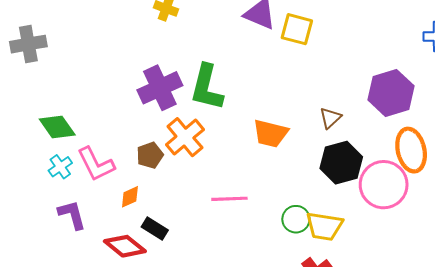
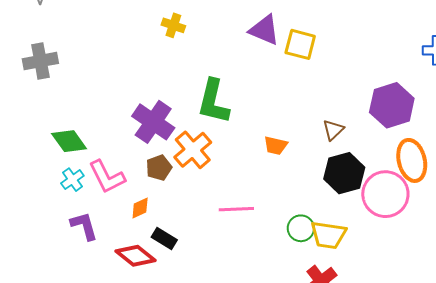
purple cross: (160, 88) -> (153, 122), moved, turned -30
orange trapezoid: (270, 133) -> (276, 146), size x0.7

